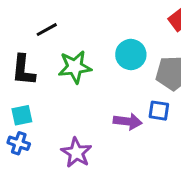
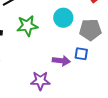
purple star: (76, 153) -> (40, 81), moved, turned -30

